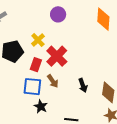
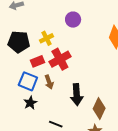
red rectangle: (36, 65) -> (38, 61), turned 32
black arrow: (83, 85) -> (77, 95), size x1.5

